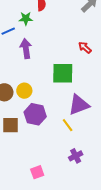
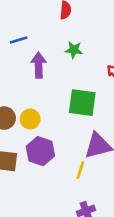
green star: (26, 19) -> (74, 50), moved
yellow line: (68, 125) -> (80, 170), turned 48

